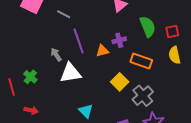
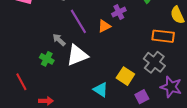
orange rectangle: (141, 61) -> (163, 36), moved
green cross: (30, 77) -> (47, 59), moved
yellow square: (120, 82) -> (125, 76), moved

